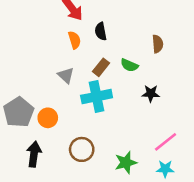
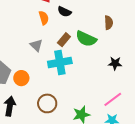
black semicircle: (101, 31) -> (64, 12), turned -56
green semicircle: (129, 65) -> (86, 39), size x1.5
black star: (151, 94) -> (115, 63), moved

